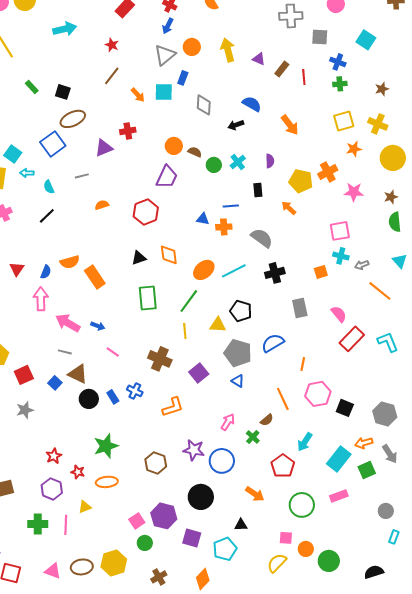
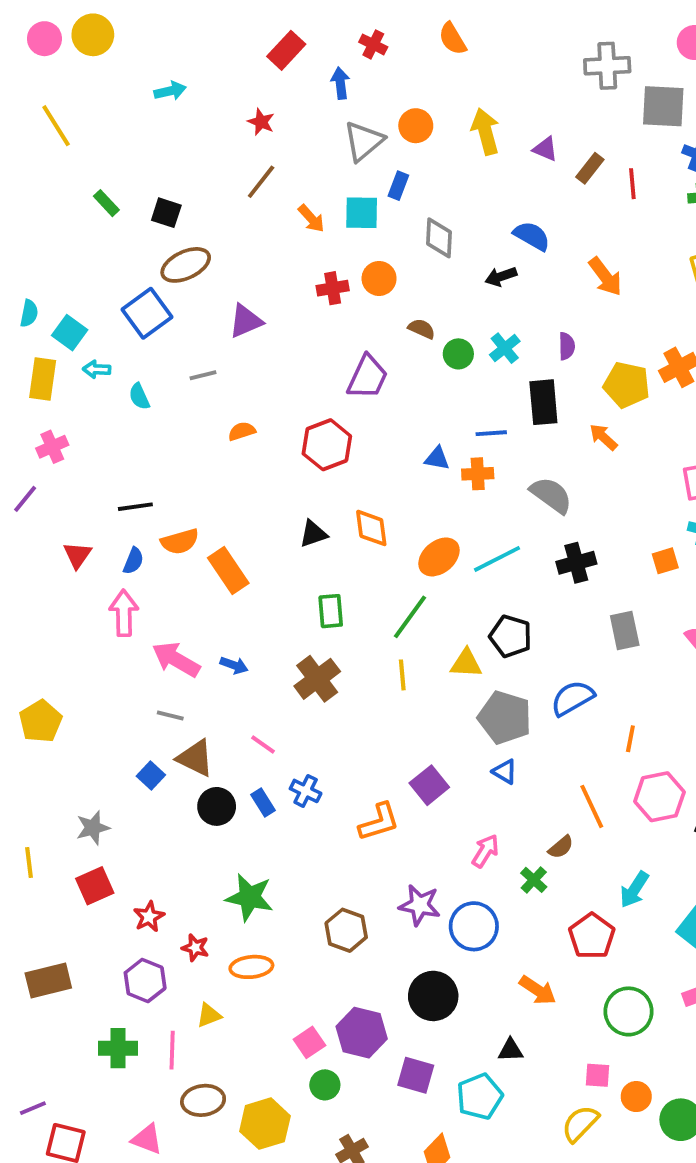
blue arrow: (168, 26) -> (340, 83), moved, turned 147
cyan arrow: (65, 29) -> (170, 91), size x0.7
gray square: (320, 37) -> (663, 106), size x1.4
red cross: (128, 131) -> (333, 288), moved
orange circle: (174, 146) -> (379, 278), moved
black rectangle: (258, 190) -> (543, 402), size x1.6
black line: (47, 216) -> (135, 507), moved, turned 36
green rectangle: (148, 298) -> (331, 611), size x0.7
pink line: (113, 352) -> (263, 745), moved
brown cross: (160, 359) -> (317, 679), moved, turned 30
purple square: (199, 373) -> (429, 785), moved
red square: (24, 375) -> (95, 886), moved
green star: (106, 446) -> (249, 897), turned 30
brown ellipse: (82, 567) -> (203, 1100), moved

